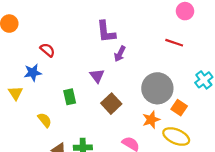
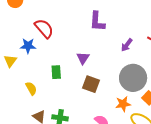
red semicircle: (47, 50) -> (44, 28), size x1.5
purple arrow: (120, 54) -> (127, 45), moved
brown square: (111, 104) -> (91, 84), turned -36

